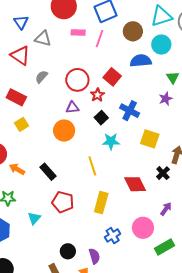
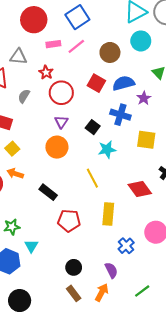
brown circle: (133, 31) -> (110, 52), moved
pink line: (100, 39) -> (76, 46), turned 42
blue semicircle: (141, 61) -> (124, 83), moved
red star: (97, 95) -> (46, 72), moved
purple star: (166, 99) -> (144, 98), moved
purple triangle: (72, 107) -> (61, 122), turned -40
orange arrow: (17, 169) -> (15, 174), moved
cyan triangle: (34, 218) -> (31, 246), moved
black circle: (68, 251) -> (74, 267), moved

